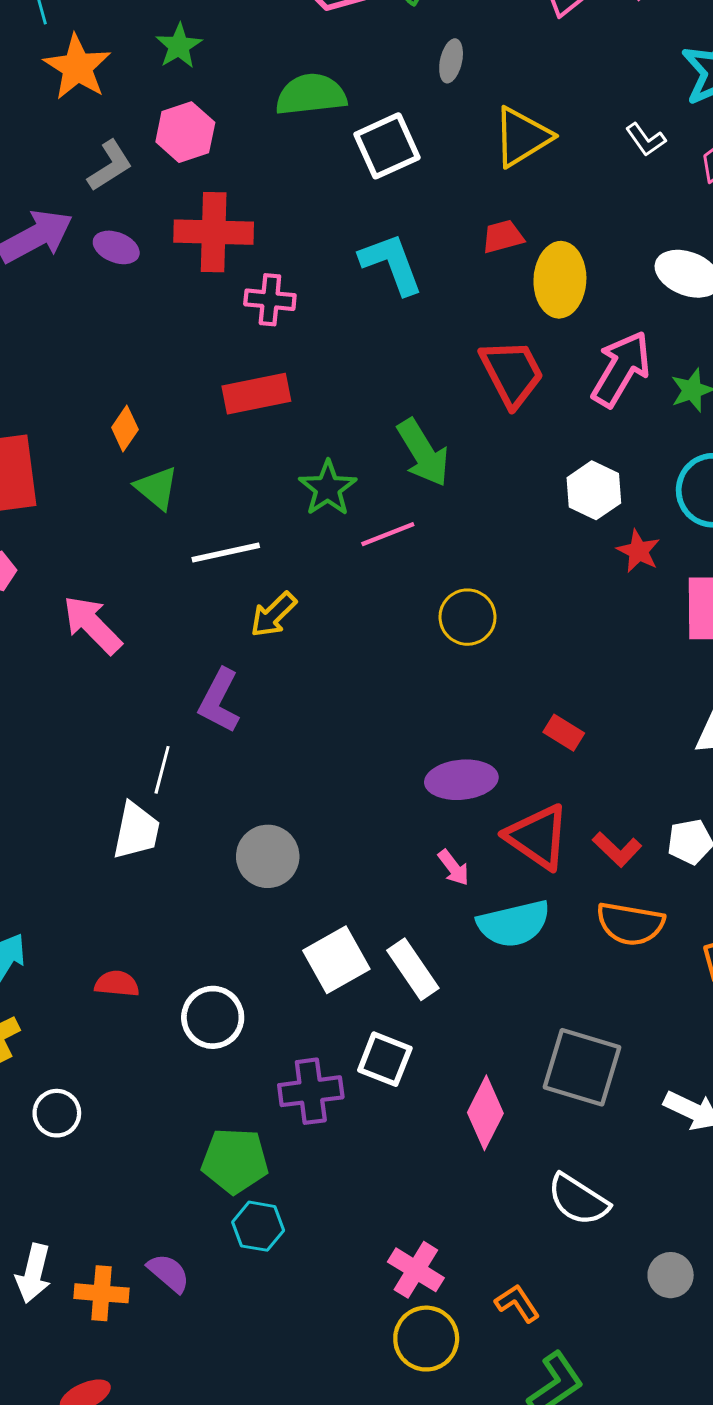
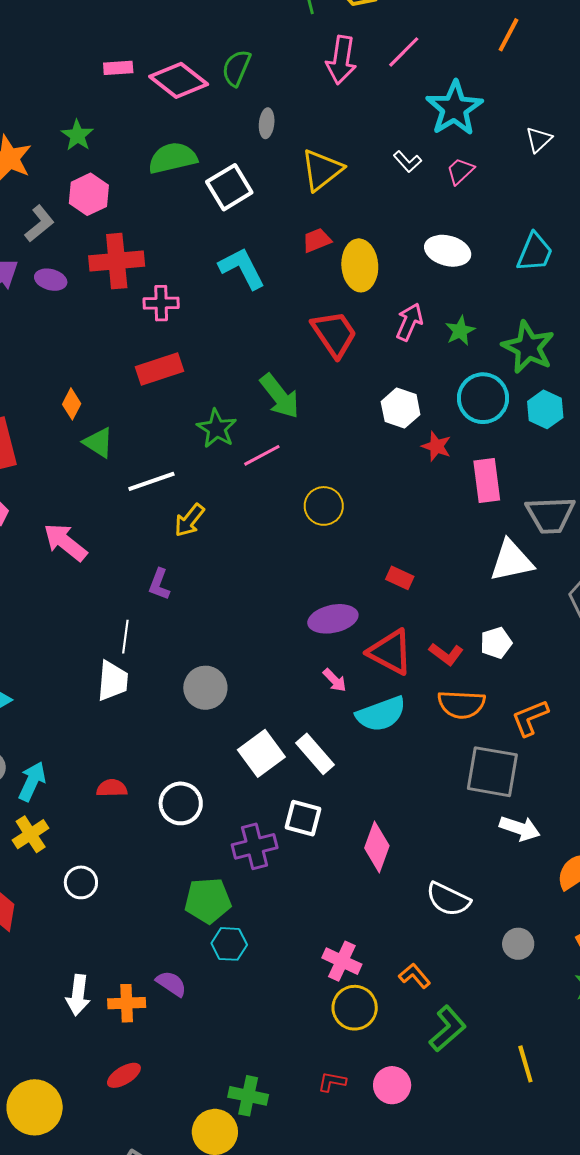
pink arrow: (621, 369) -> (409, 322), size x0.7
purple L-shape: (219, 701) -> (159, 584), size x0.7
gray square: (582, 1067) -> (492, 772), moved

